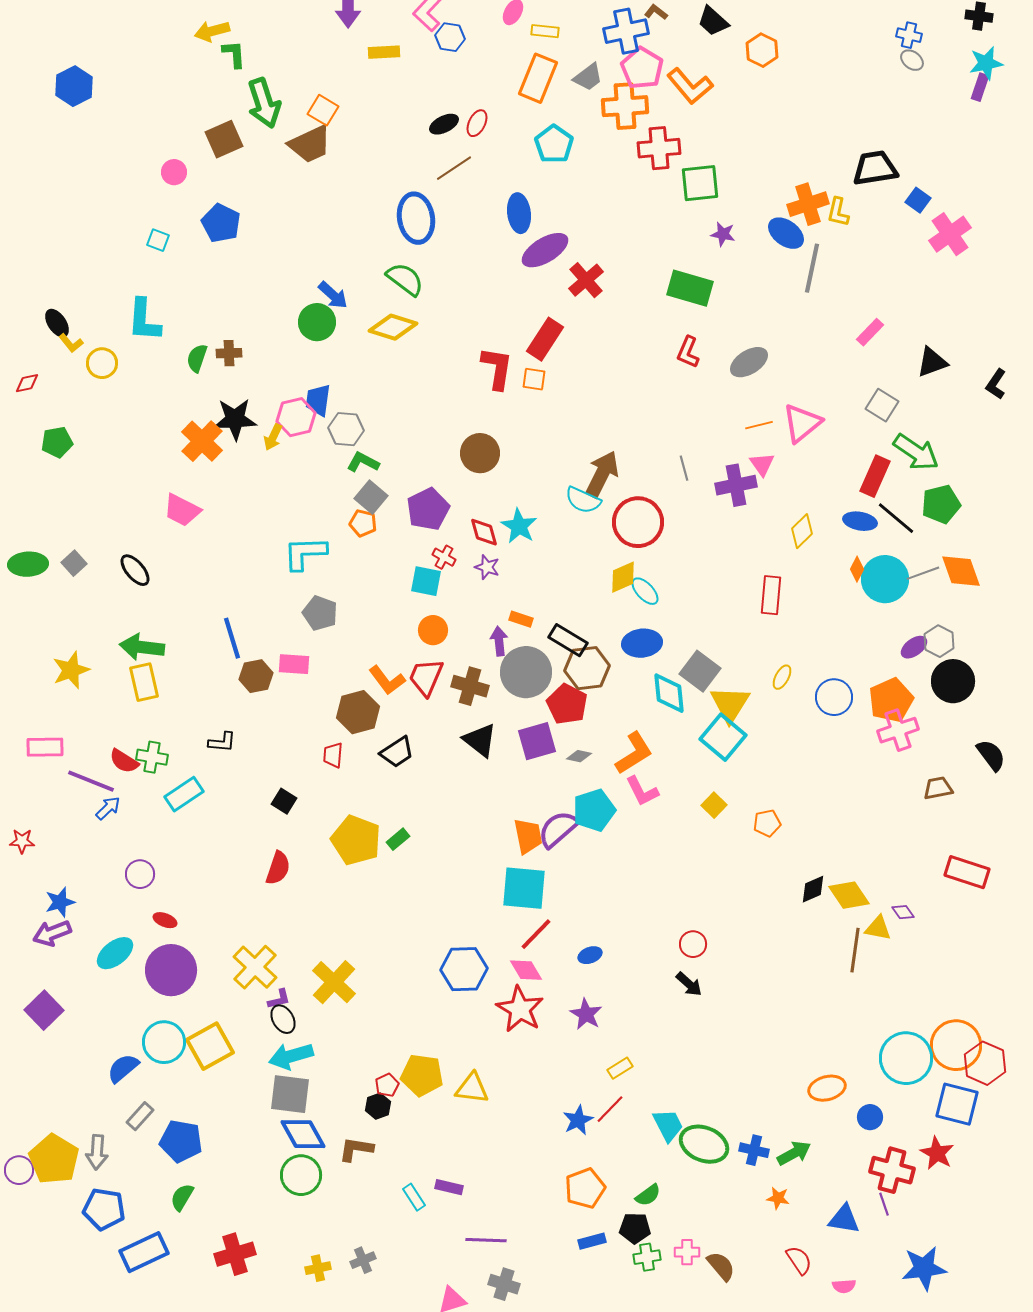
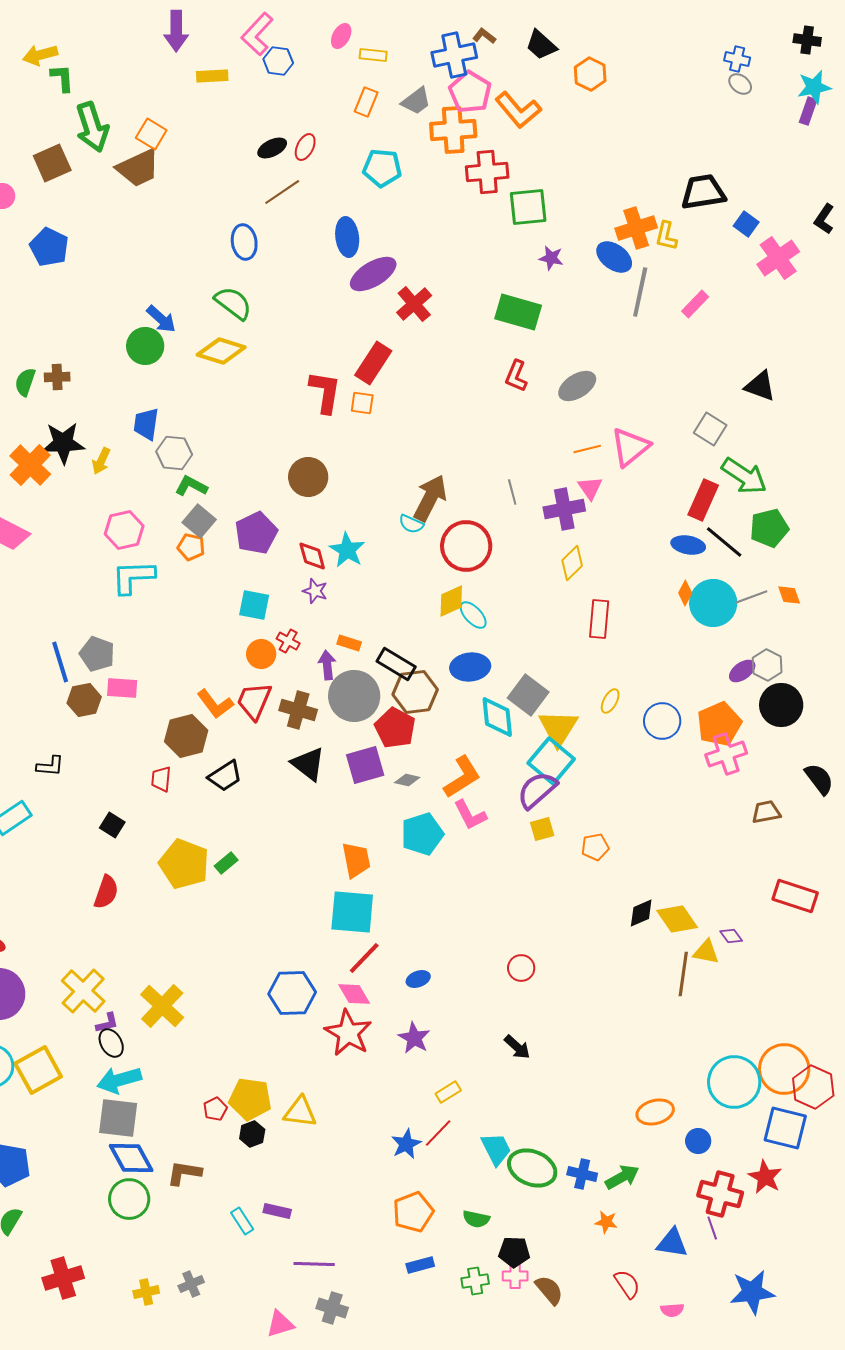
orange rectangle: (538, 78) -> (366, 102), size x0.6
cyan pentagon: (554, 144) -> (382, 168), turned -30
blue ellipse: (416, 218) -> (244, 242), size x0.7
pink rectangle: (870, 332) -> (695, 304), moved
black triangle: (932, 362) -> (760, 386), turned 40
black L-shape: (996, 384) -> (824, 219), moved
pink hexagon: (296, 417) -> (124, 530), moved
cyan semicircle: (583, 500) -> (411, 524), size x0.7
yellow diamond: (802, 531) -> (572, 563), moved
red cross: (444, 557) -> (288, 641), moved
orange diamond: (961, 571) -> (789, 595), size x0.6
gray pentagon: (320, 613) -> (97, 654), moved
yellow square: (714, 805) -> (542, 829), turned 30
purple semicircle: (558, 829) -> (537, 790), moved
black arrow: (689, 984) -> (517, 1047), moved
black hexagon: (378, 1106) -> (252, 1134), moved
green semicircle: (648, 1195) -> (476, 1219), turned 48
black pentagon: (635, 1228) -> (514, 1252), moved

